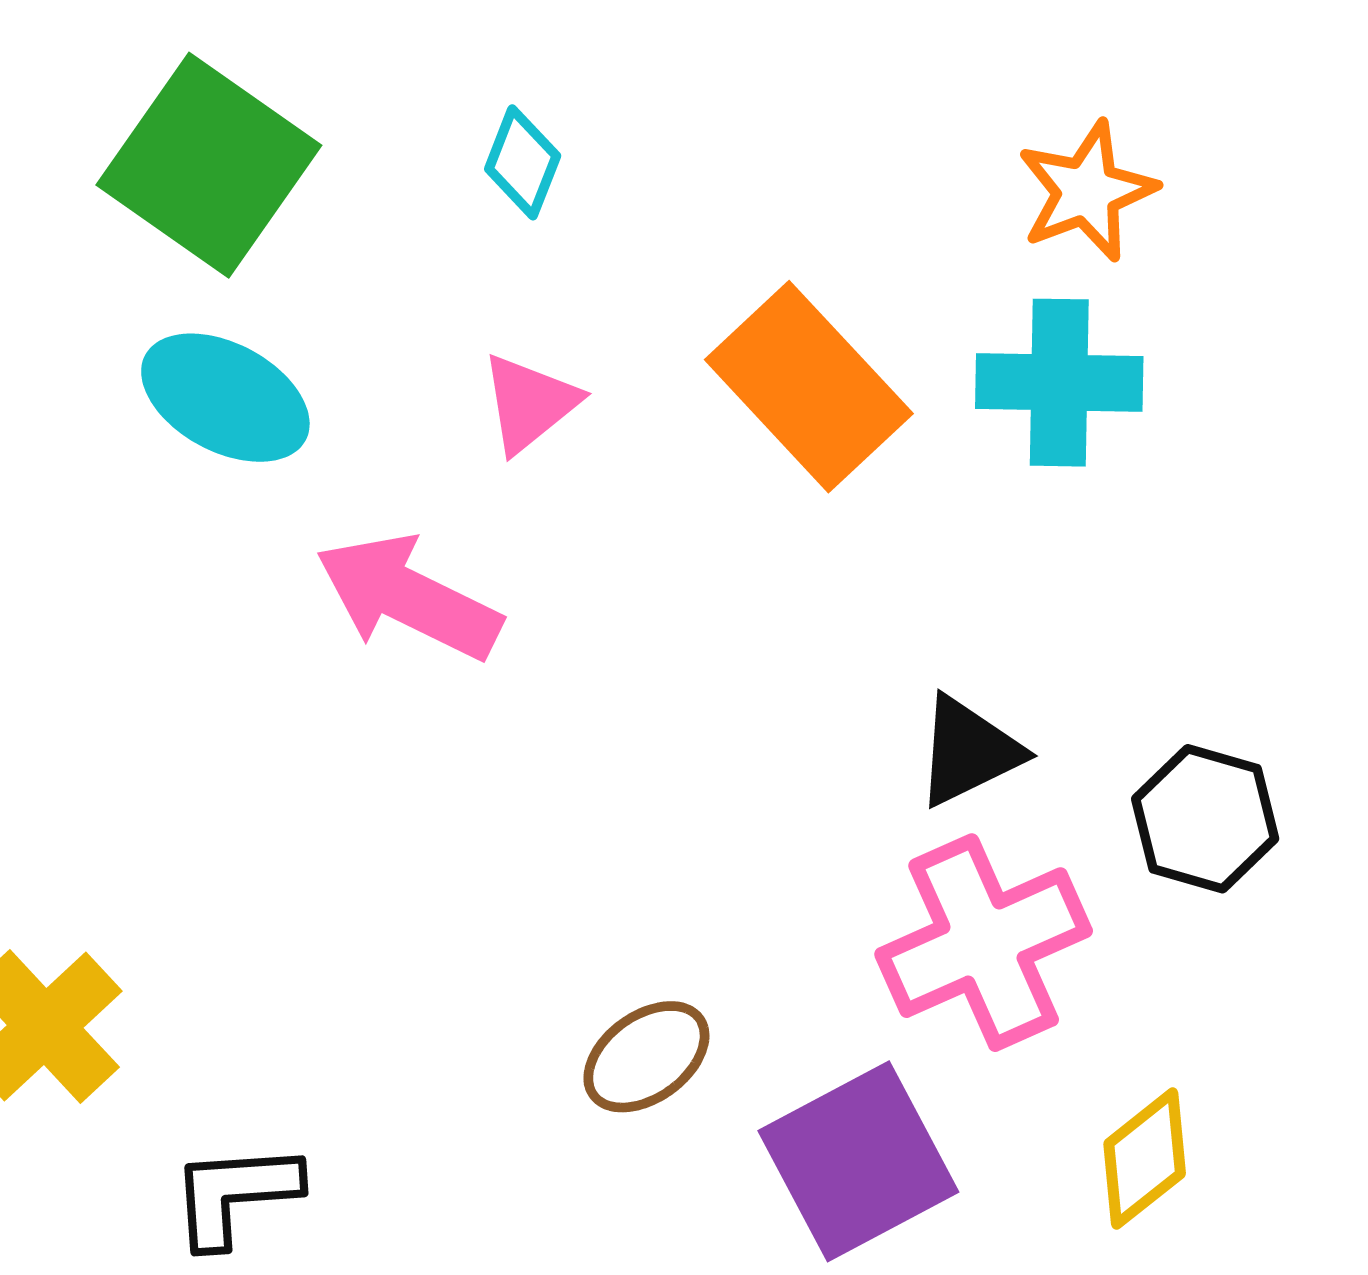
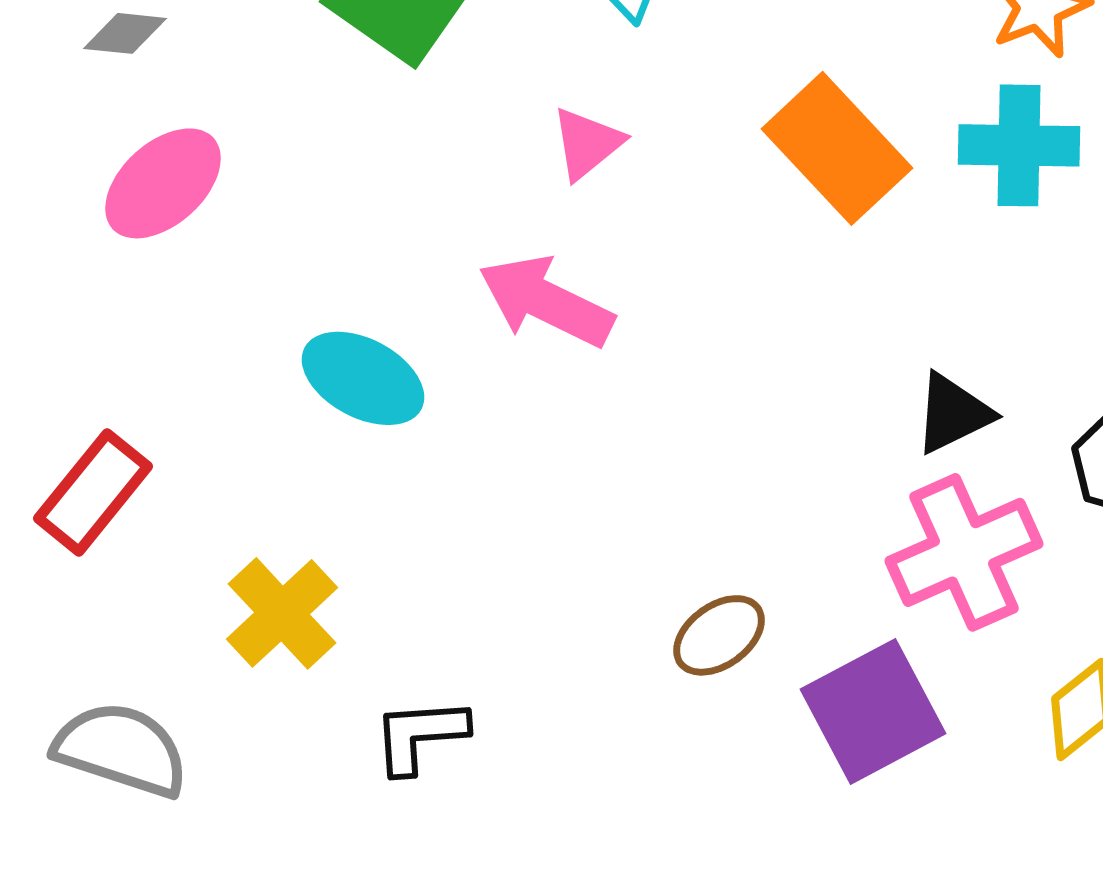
cyan ellipse: (225, 398) -> (363, 378), moved
pink triangle: (529, 403) -> (587, 143), moved

